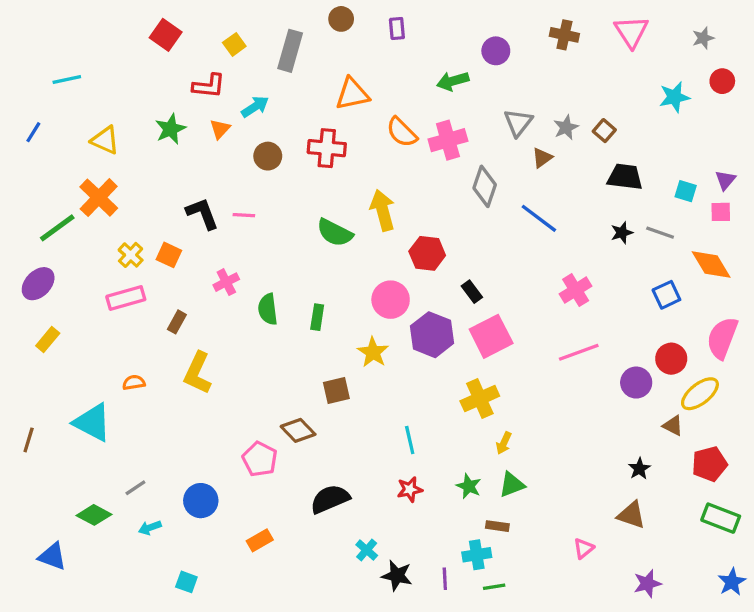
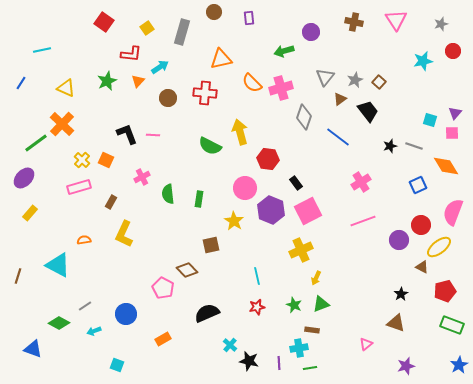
black trapezoid: (625, 177) -> (368, 111), moved, turned 45

